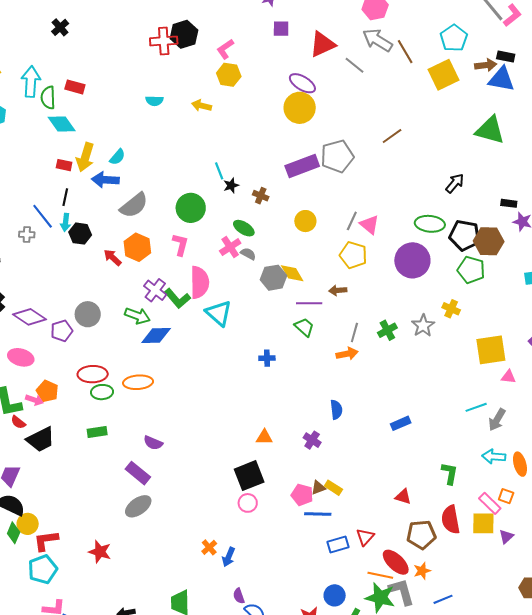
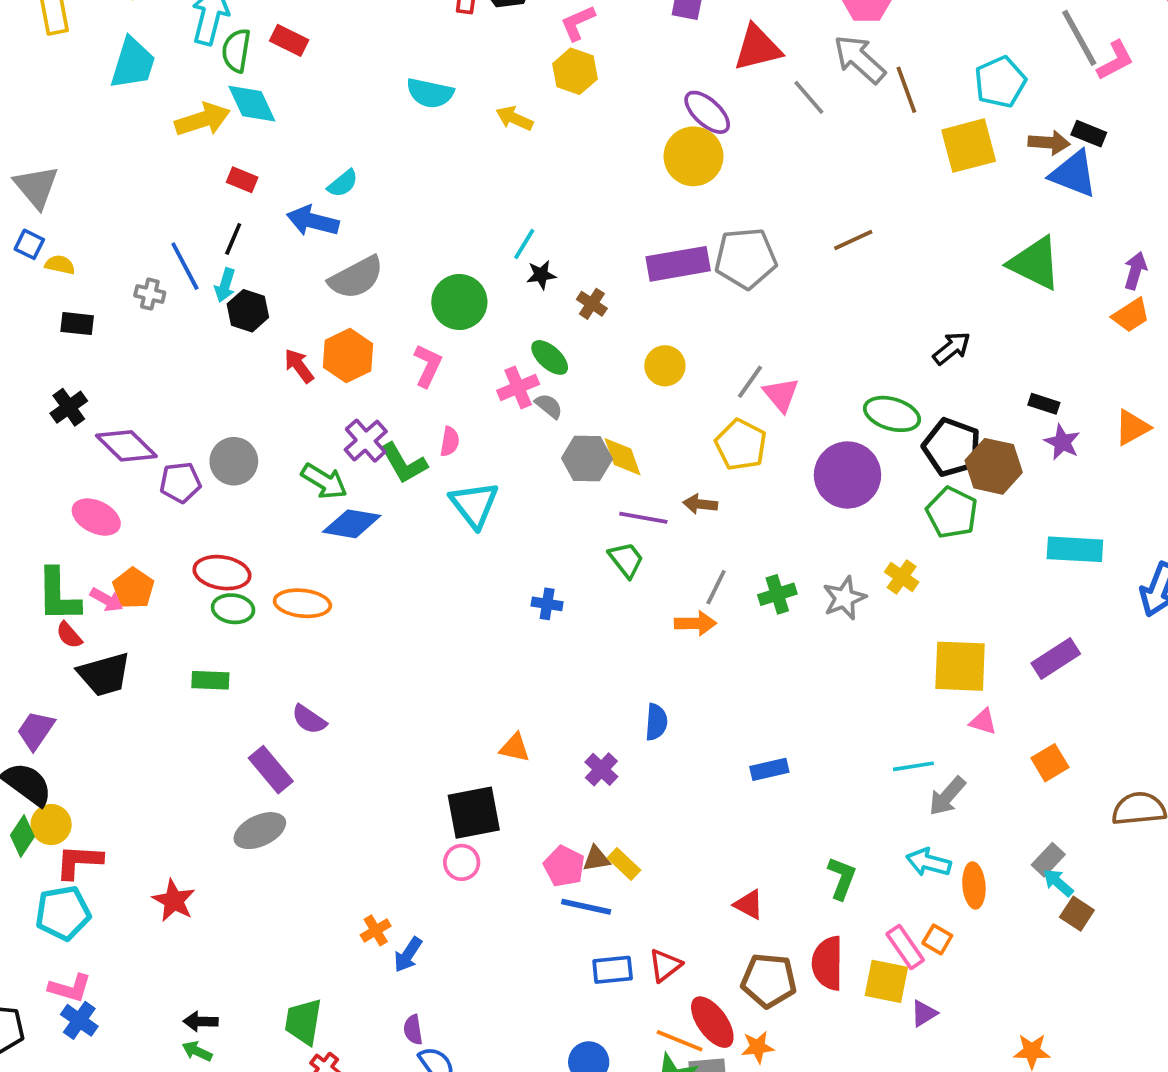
cyan semicircle: (154, 101) -> (430, 93), size x1.4
yellow arrow: (85, 157) -> (202, 120), moved, turned -136
cyan line: (219, 171) -> (524, 244), turned 42
pink semicircle: (200, 282) -> (450, 442), size x0.5

